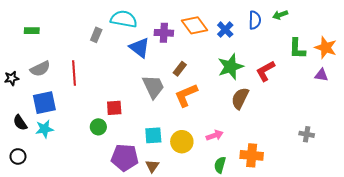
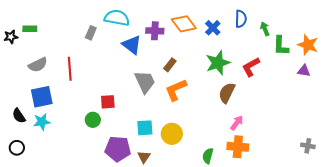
green arrow: (280, 15) -> (265, 29), moved, turned 88
black star: (12, 78) -> (11, 37), moved
gray cross: (307, 134) -> (308, 146), moved
pink arrow: (215, 135) -> (237, 123), moved, turned -35

